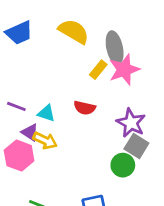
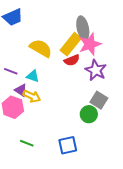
yellow semicircle: (74, 31) -> (41, 48), moved
yellow rectangle: (98, 70) -> (71, 44), size x1.6
red semicircle: (85, 108) -> (72, 60), moved, turned -35
purple star: (131, 123) -> (96, 70), moved

